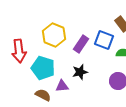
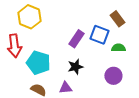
yellow hexagon: (54, 35) -> (29, 17), moved
purple triangle: (62, 86) -> (65, 88), moved

